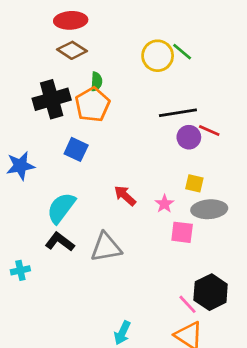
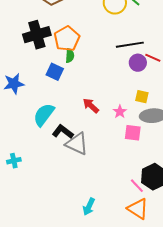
green semicircle: (96, 82) -> (70, 56), moved
black L-shape: (60, 242) -> (63, 132), moved
gray triangle: (106, 247) -> (77, 144), turned 35

